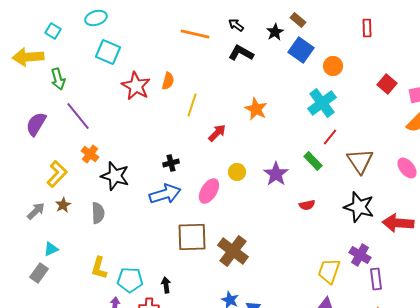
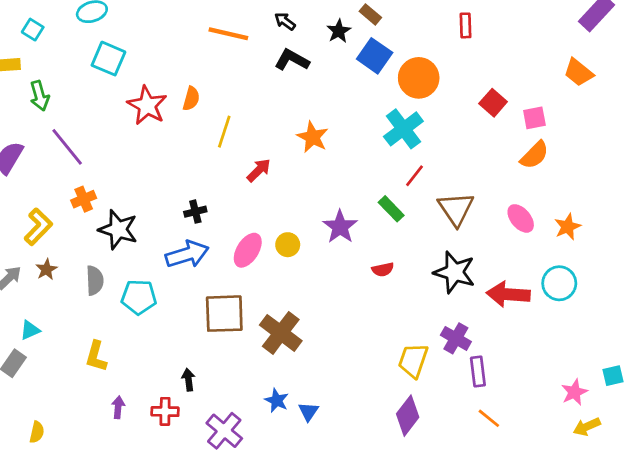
orange circle: (333, 66) -> (419, 78), size x1.5
orange cross: (90, 154) -> (84, 199), turned 30
yellow circle: (237, 172) -> (288, 245), moved
cyan pentagon: (130, 280) -> (139, 297), moved

